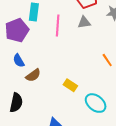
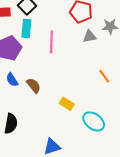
gray triangle: (84, 22) -> (90, 36), moved
brown semicircle: (33, 75) -> (34, 86), moved, turned -91

